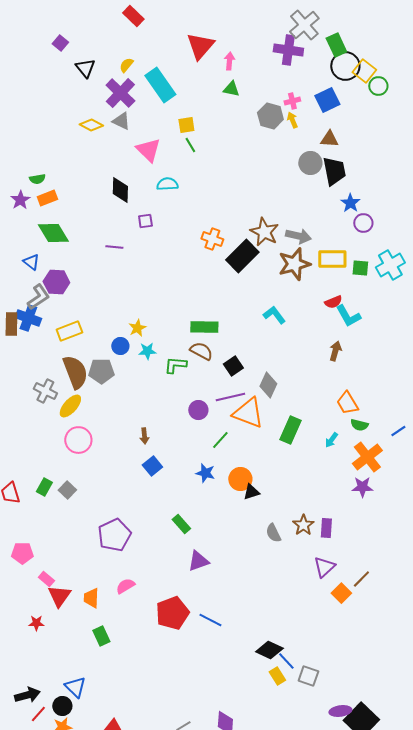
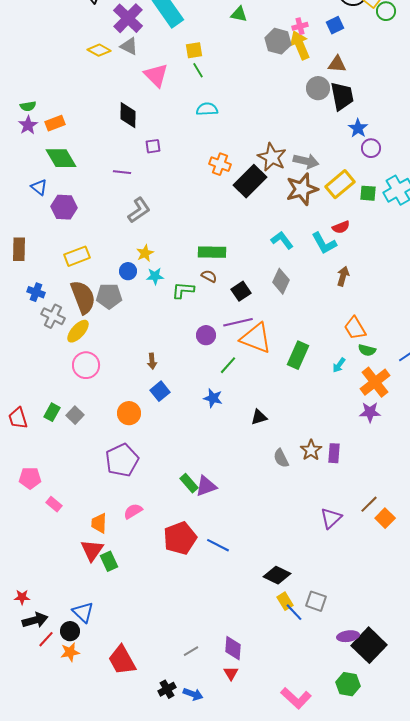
blue square: (327, 100) -> (335, 25), size x0.7
yellow arrow: (292, 120) -> (300, 45), size x1.8
green semicircle: (37, 179) -> (28, 106), moved
cyan semicircle: (167, 184) -> (207, 109), moved
yellow rectangle: (332, 259) -> (340, 184), turned -40
gray L-shape: (38, 297) -> (139, 210), moved
cyan L-shape: (348, 316) -> (324, 243), moved
blue cross: (28, 318) -> (36, 292), moved, size x0.7
brown semicircle: (201, 351) -> (209, 276), size x0.7
gray diamond: (268, 385) -> (281, 281), moved
orange circle: (240, 479) -> (129, 413), moved
green rectangle: (181, 524) -> (189, 483), moved
purple triangle: (324, 567) -> (331, 518), moved
orange square: (341, 593) -> (385, 518), moved
red triangle: (59, 596) -> (92, 550), moved
red star: (36, 623) -> (22, 597), moved
blue line: (286, 661) -> (294, 612), moved

